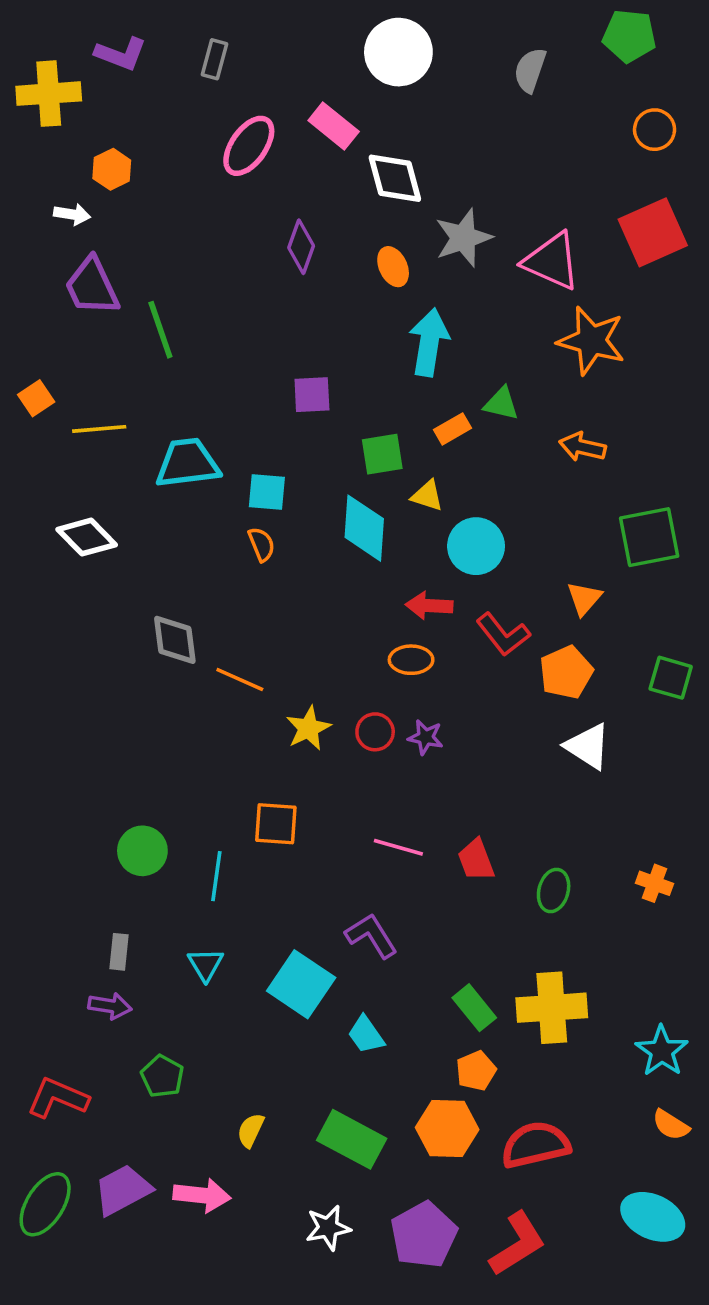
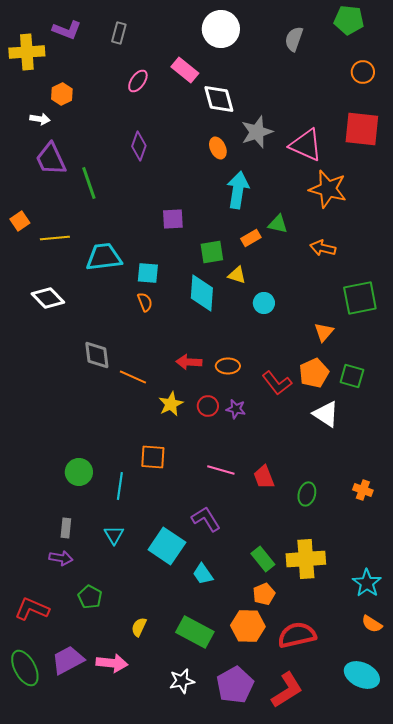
pink ellipse: (249, 146) -> (138, 81), size x0.7
red square: (653, 232) -> (362, 129), turned 30
purple diamond: (301, 247) -> (139, 146), moved
cyan circle: (476, 546) -> (264, 303), size x0.7
red arrow: (429, 606) -> (189, 362), moved
red L-shape: (503, 634) -> (277, 383), moved
green square: (671, 678) -> (352, 376), moved
green ellipse: (45, 1204) -> (25, 668), turned -60

